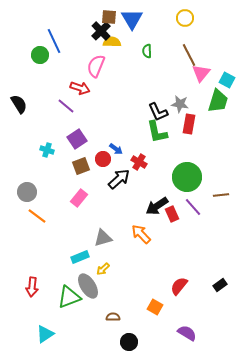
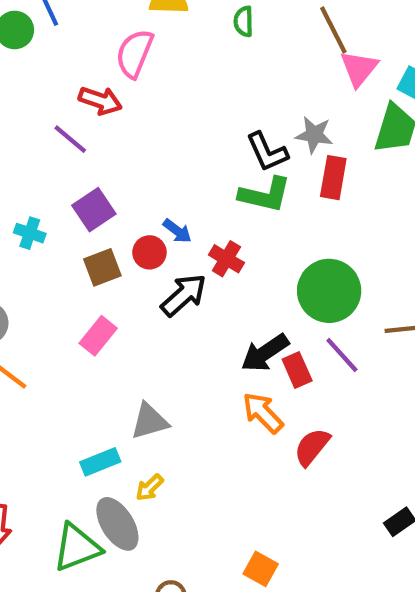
green L-shape: (157, 132) -> (265, 195), turned -65
orange arrow: (141, 234) -> (263, 413), moved
red semicircle: (179, 286) -> (312, 447), moved

